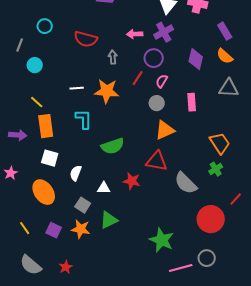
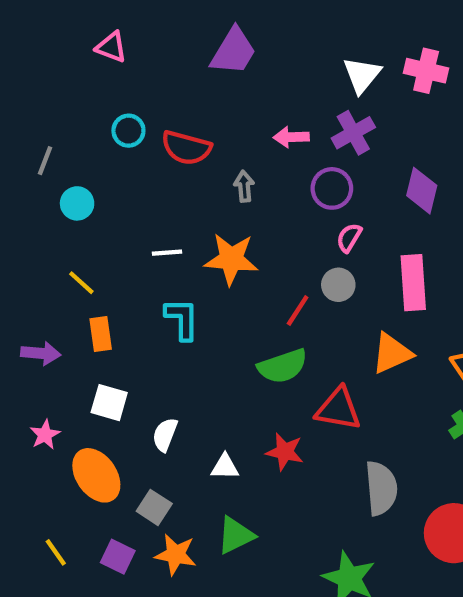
cyan circle: (45, 26) -> (128, 131), moved
red line: (138, 78) -> (298, 310), moved
pink rectangle: (192, 102) -> (413, 283), size x1.4
orange rectangle: (46, 126) -> (101, 334), size x0.7
orange triangle: (165, 130) -> (392, 353), moved
green semicircle: (113, 146) -> (283, 366), moved
pink star: (11, 173) -> (45, 435), moved
gray semicircle: (186, 183) -> (381, 488), moved, turned -140
gray square: (83, 205) -> (154, 507), moved

